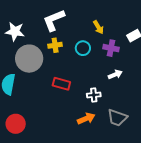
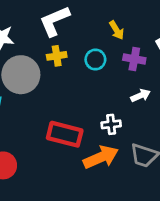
red rectangle: (61, 84) -> (65, 134), moved, size x1.4
orange arrow: (86, 119) -> (101, 157), size x1.4

